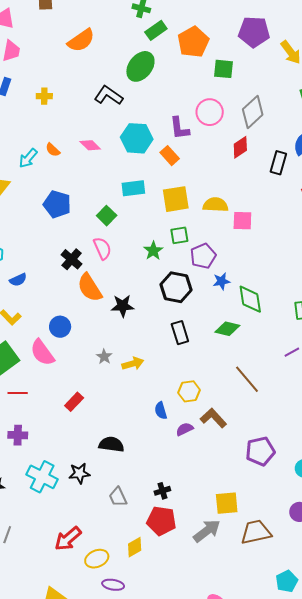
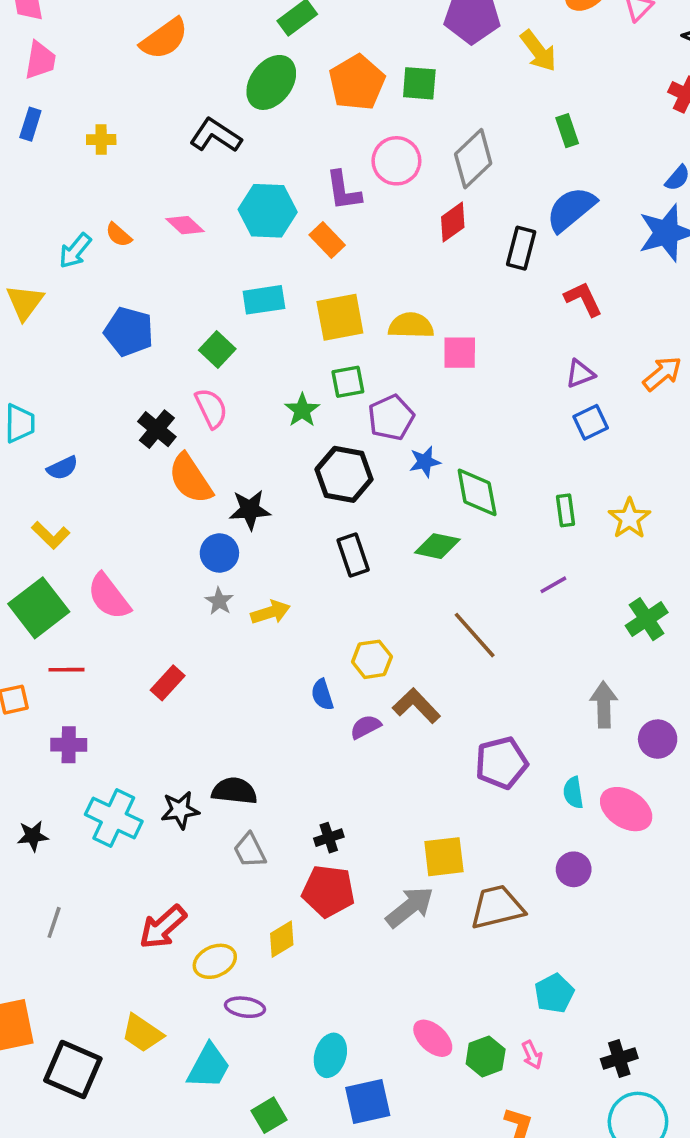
orange pentagon: (193, 42) -> (357, 82), moved
blue circle: (60, 327) -> (219, 553), moved
black semicircle: (111, 444) -> (234, 791), moved

